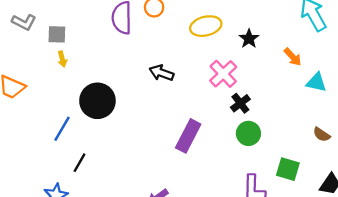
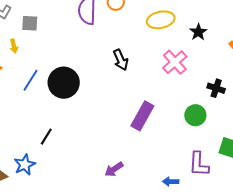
yellow arrow: (62, 59) -> (14, 46), moved
black arrow: (161, 73) -> (121, 60), turned -135
black cross: (240, 103) -> (216, 88), moved, turned -36
blue line: (62, 129) -> (30, 80), moved

